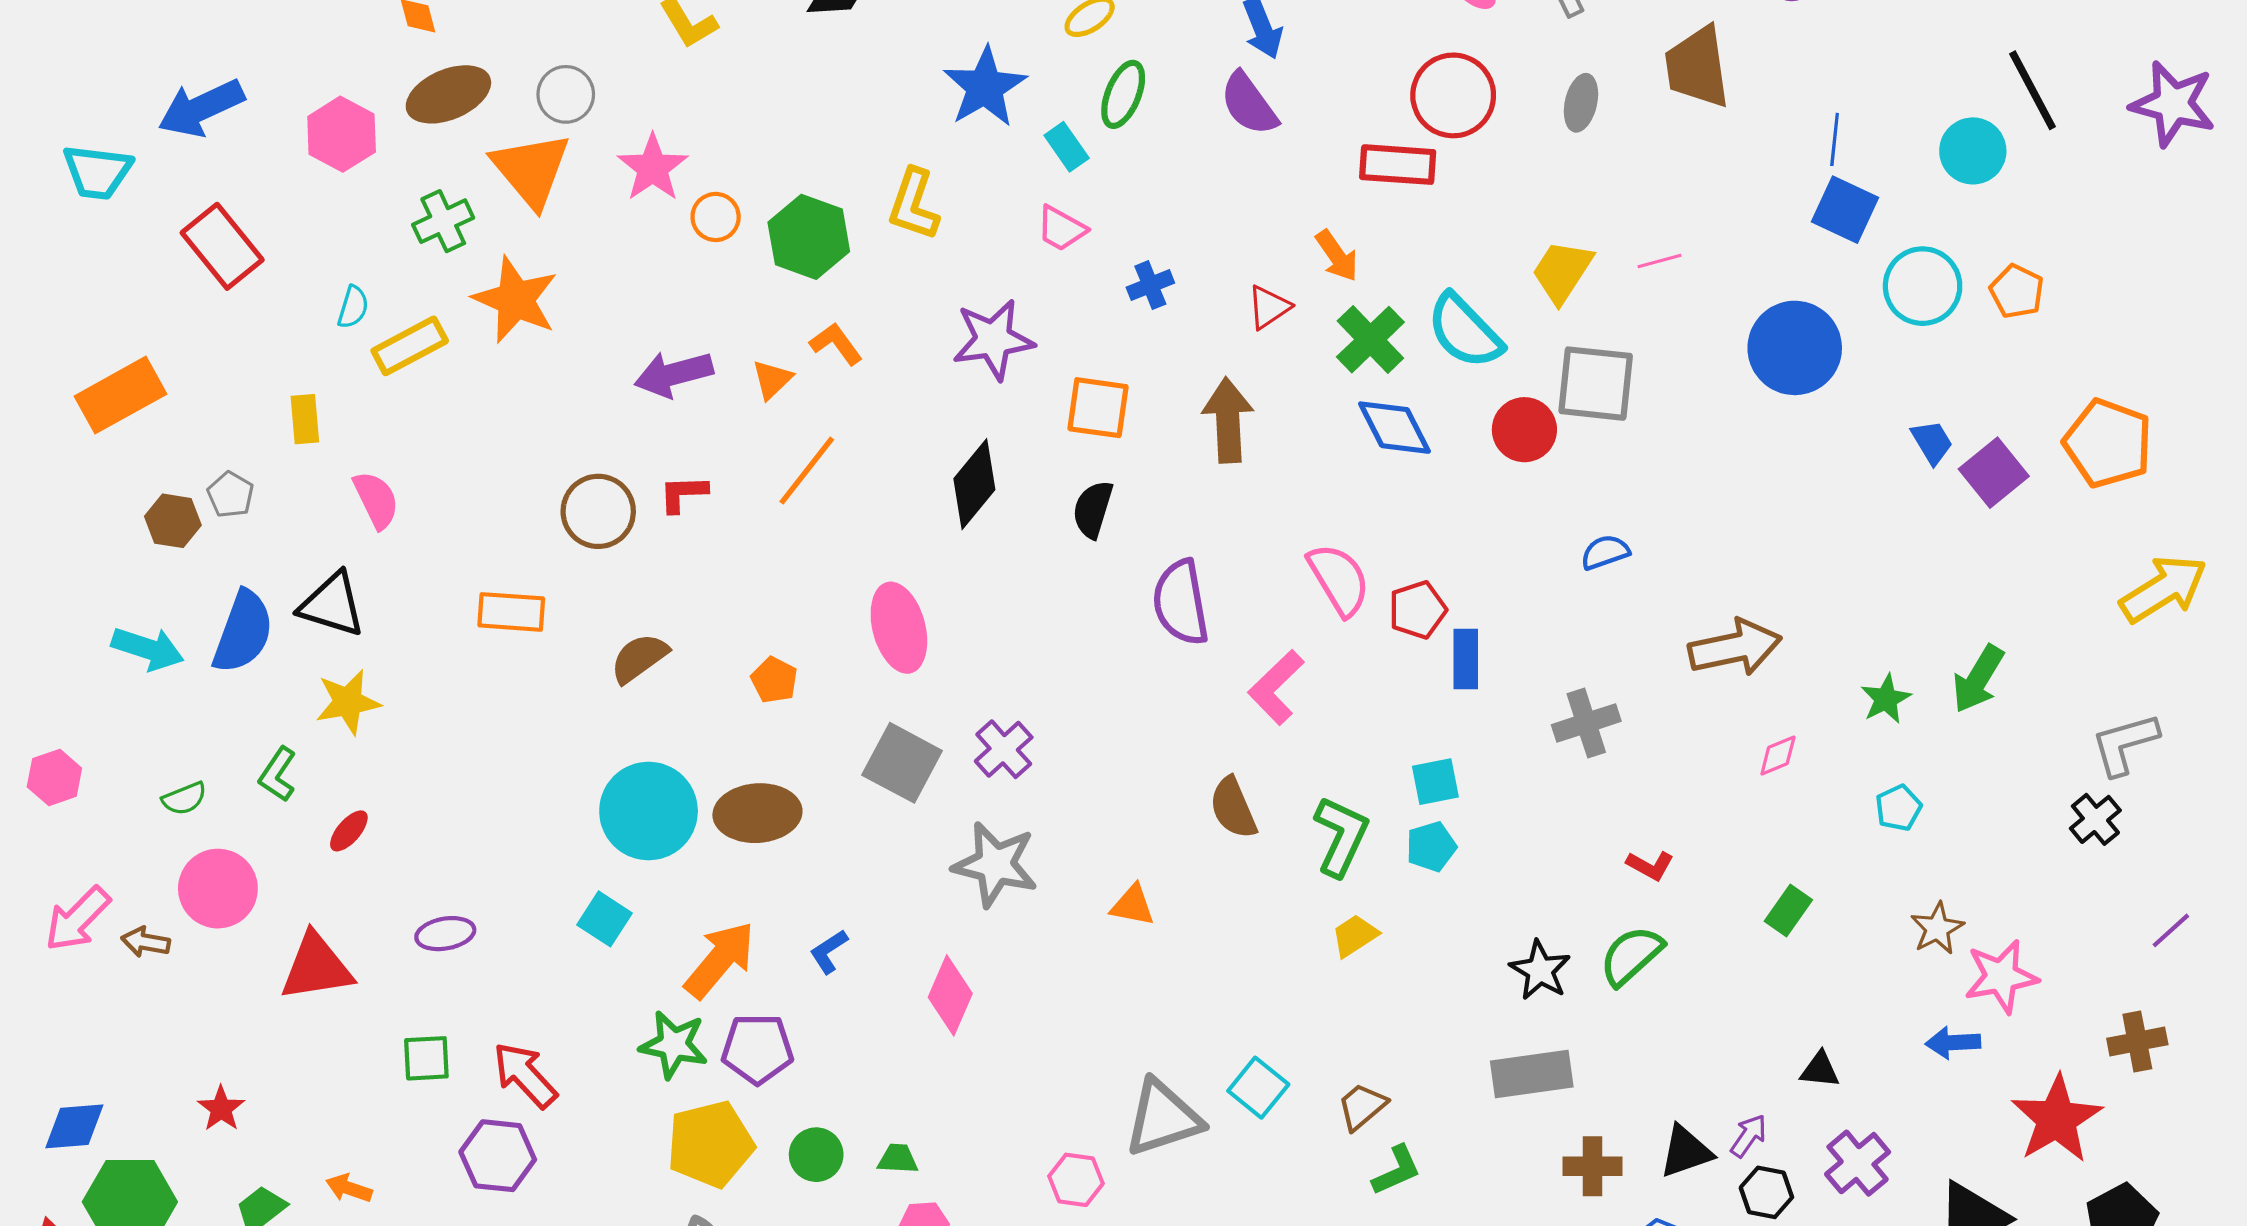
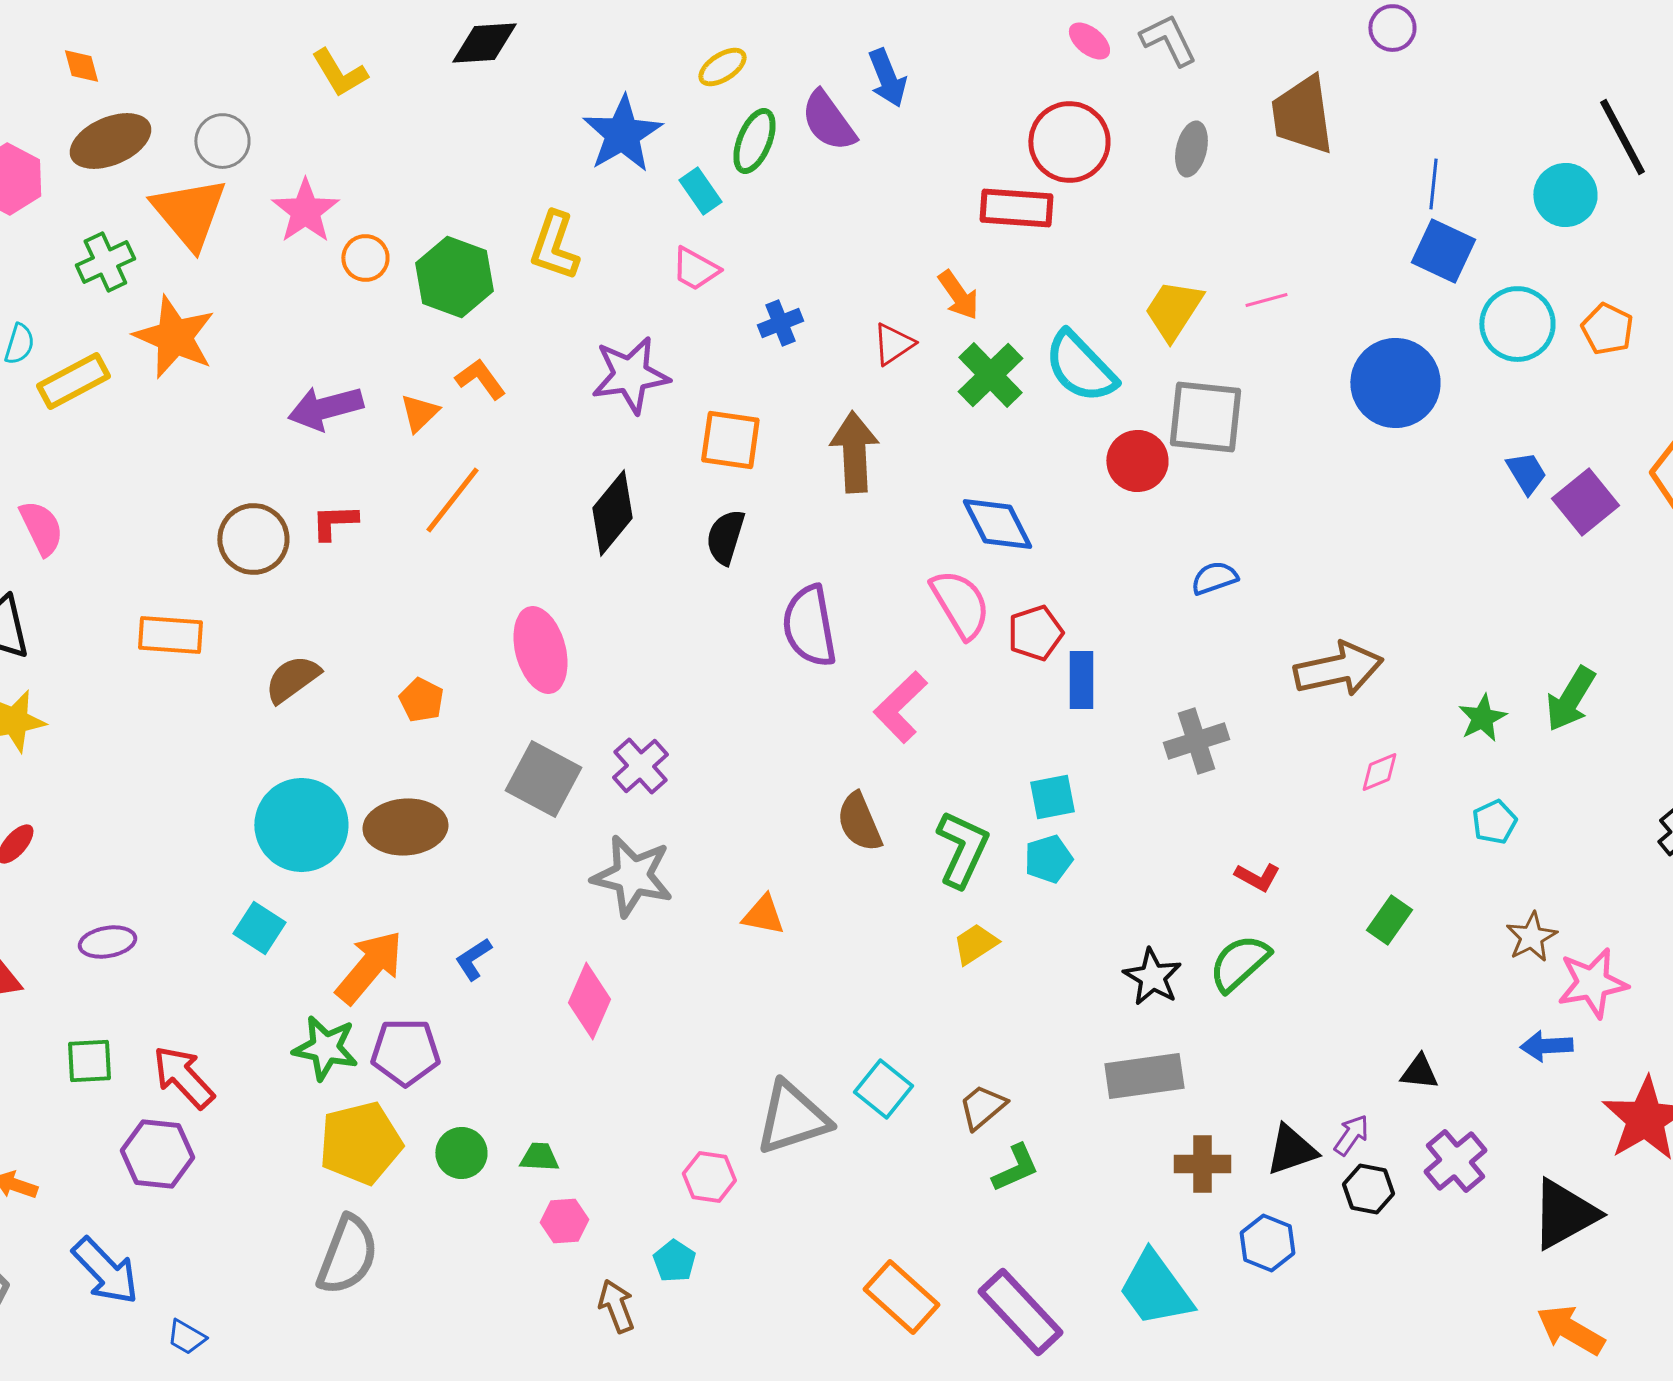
purple semicircle: (1249, 104) -> (828, 121), moved
blue diamond: (1394, 428) -> (997, 524), moved

